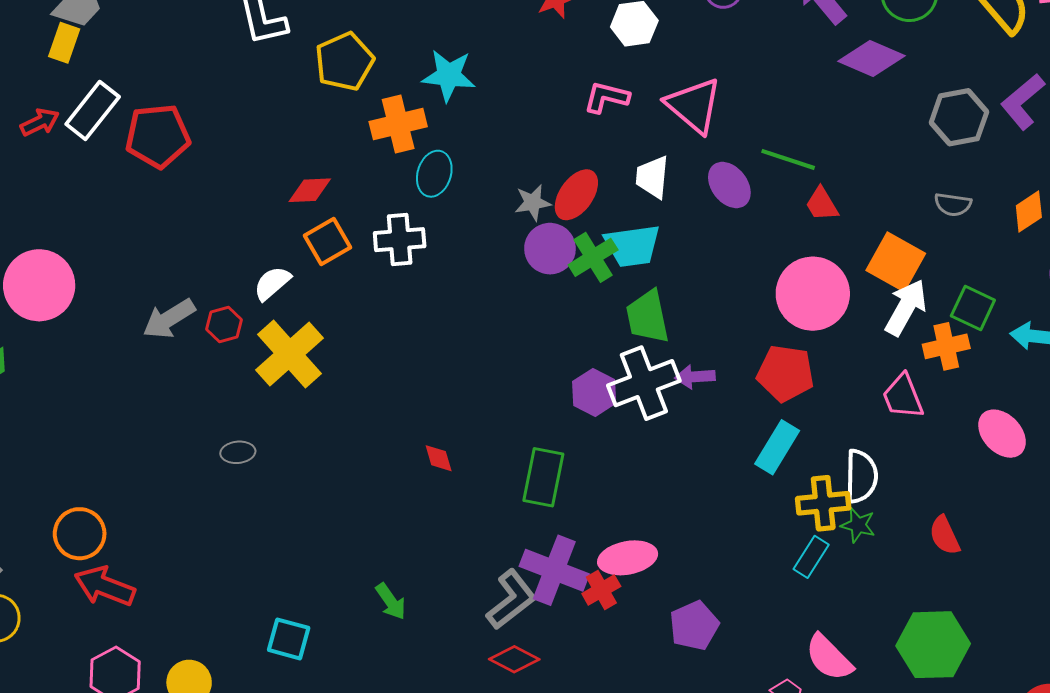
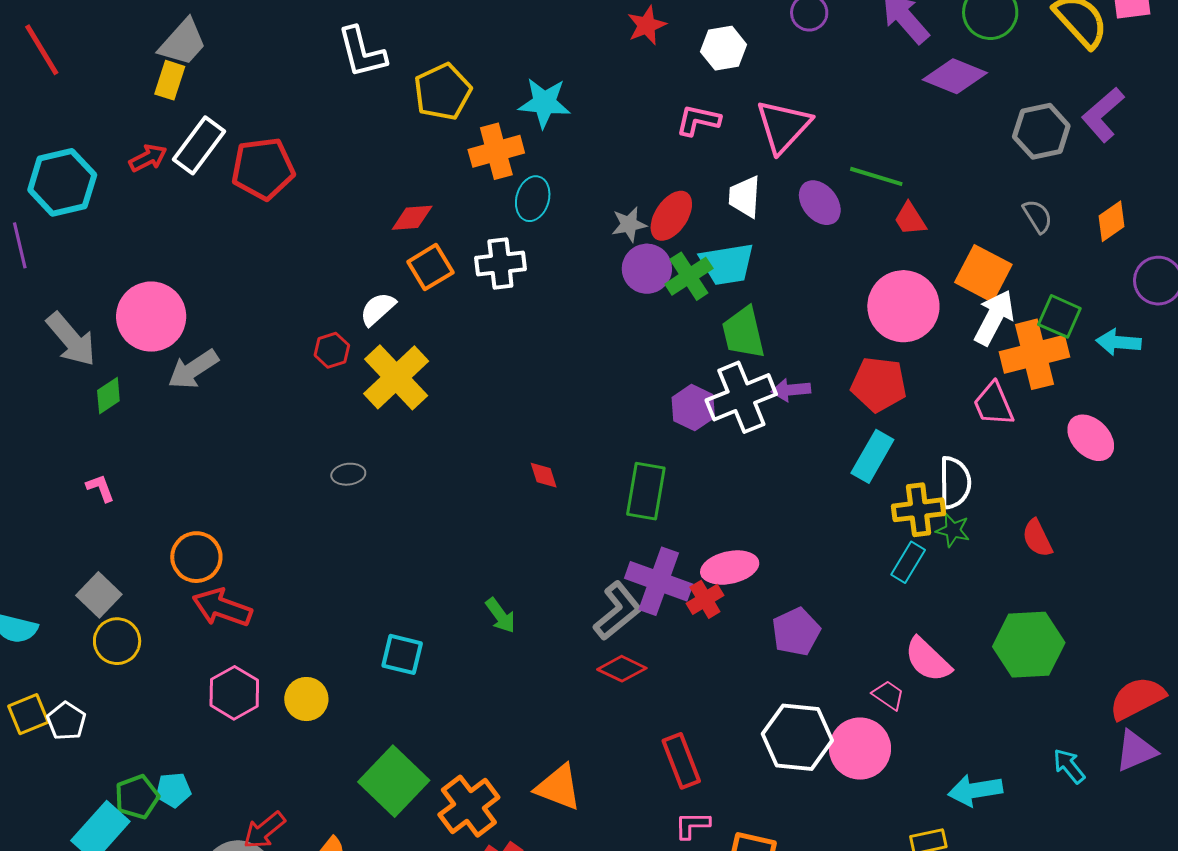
pink triangle: (694, 105) -> (783, 126), turned 34
gray semicircle: (953, 204) -> (1038, 216), turned -129
gray arrow: (169, 319) -> (193, 369), moved
orange cross: (946, 346) -> (1034, 354), size x1.5

